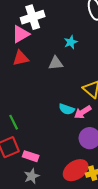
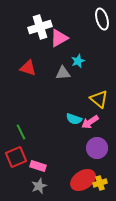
pink triangle: (21, 34) -> (59, 38), moved
cyan star: (71, 42) -> (78, 61), moved
red triangle: (21, 58) -> (28, 68), turned 30

